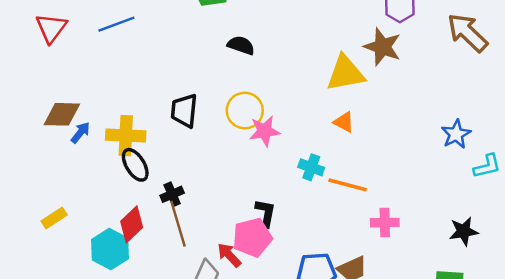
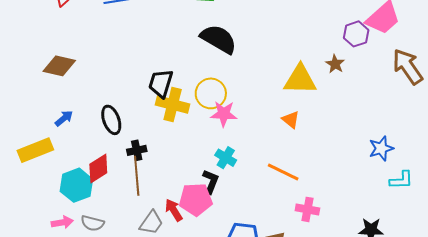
black semicircle: (241, 45) -> (219, 39), size x1.6
brown star: (382, 47) -> (335, 64), size x0.6
blue arrow: (80, 133) -> (64, 118), moved
yellow cross: (126, 136) -> (173, 104), moved
cyan cross: (311, 167) -> (226, 158), moved
yellow rectangle: (54, 218) -> (35, 150), size x1.6

